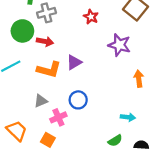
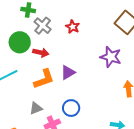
gray cross: (46, 13) -> (43, 26), turned -36
red star: (91, 17) -> (73, 27), moved
orange L-shape: (49, 70) -> (44, 79), turned -35

